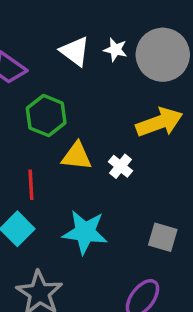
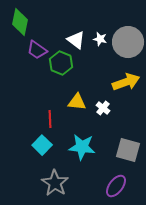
green hexagon: (46, 116) -> (61, 63), moved
gray square: (163, 237) -> (128, 150), size x1.4

